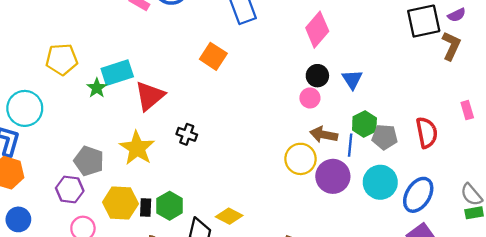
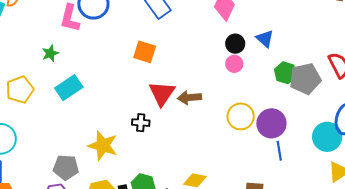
green star: (97, 88) -> (50, 53), moved, turned 30
red triangle: (150, 96) -> (162, 93), moved
brown arrow: (324, 135) -> (189, 98), moved
gray pentagon: (385, 137) -> (305, 79), size x1.4
blue line: (350, 145) -> (279, 151), moved
cyan circle: (380, 182) -> (327, 137), moved

